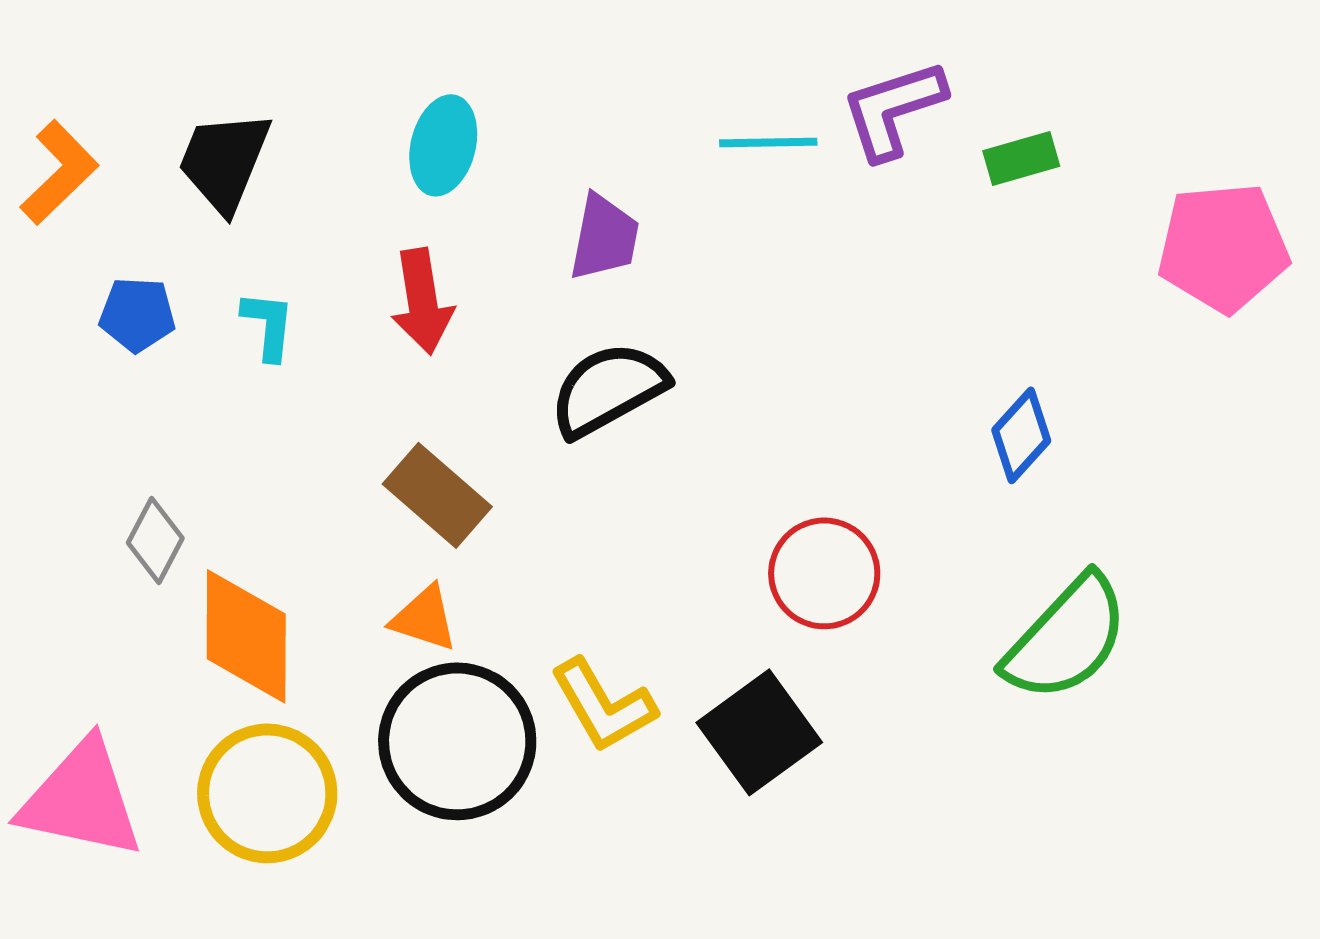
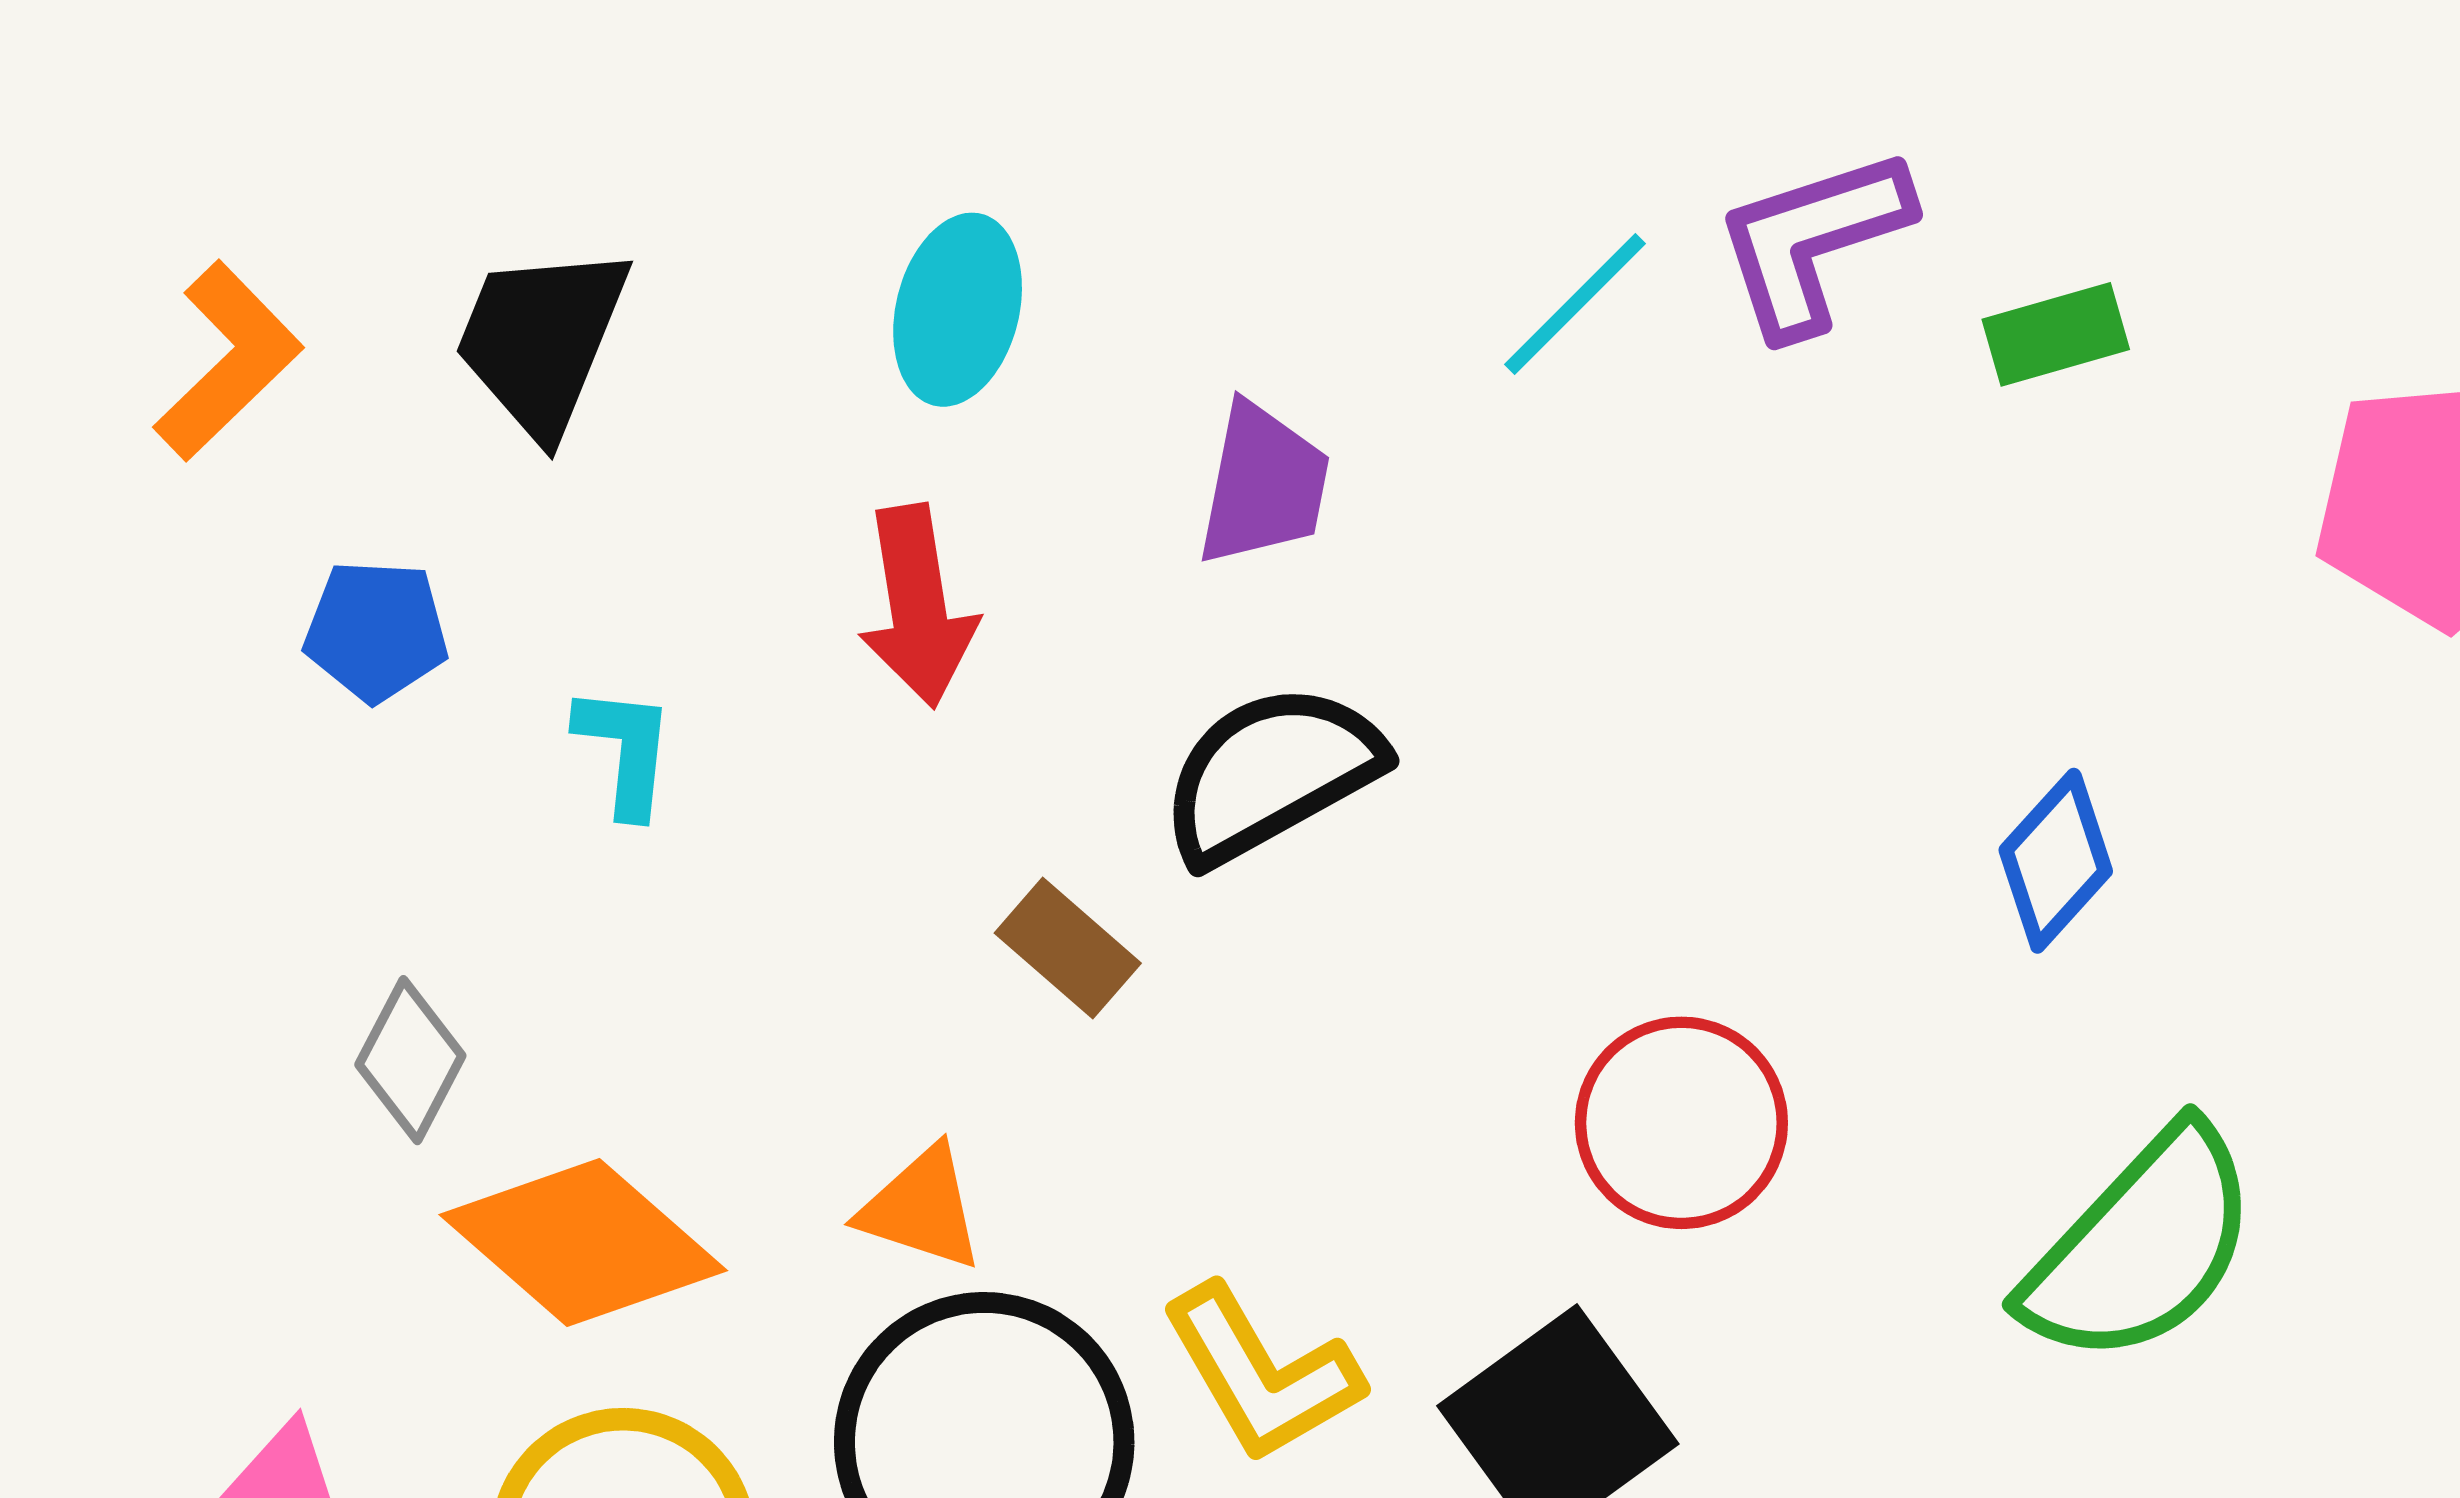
cyan line: (768, 142) -> (1575, 304), turned -44
cyan L-shape: (268, 325) -> (625, 750), moved
brown rectangle: (437, 495) -> (1068, 948), moved, size x0.7
orange diamond: (246, 636) -> (583, 1243), turned -49

